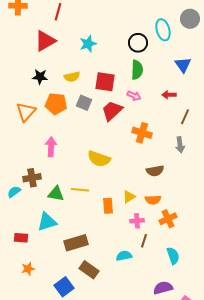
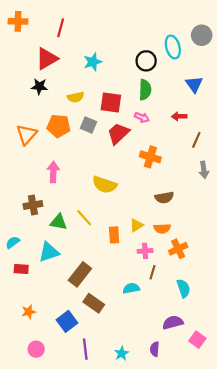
black star: (40, 77) -> (39, 86), moved
gray arrow: (180, 145) -> (204, 170), moved
yellow line: (80, 190) -> (84, 218), turned 42
cyan semicircle: (14, 192) -> (13, 242), moved
brown rectangle: (76, 243) -> (80, 274), turned -35
orange star: (28, 269) -> (29, 312), moved

